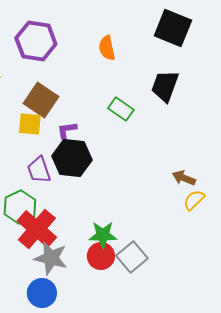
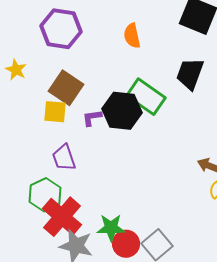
green rectangle: (121, 109) -> (146, 97), size x1.5
black hexagon: (72, 158) -> (122, 111), moved
green star: (103, 235) -> (111, 228), moved

